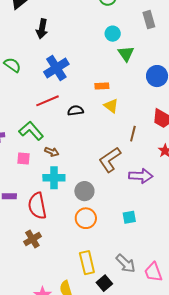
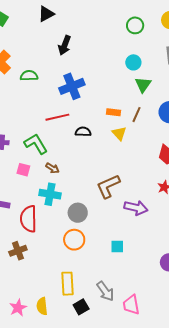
green semicircle: (12, 65) -> (29, 76), turned -48
brown line: (133, 134) -> (137, 115), moved

